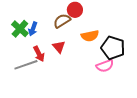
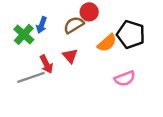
blue arrow: (33, 29) -> (42, 25), moved
orange semicircle: (90, 36) -> (107, 43), turned -30
black pentagon: (113, 48) -> (131, 34), moved

